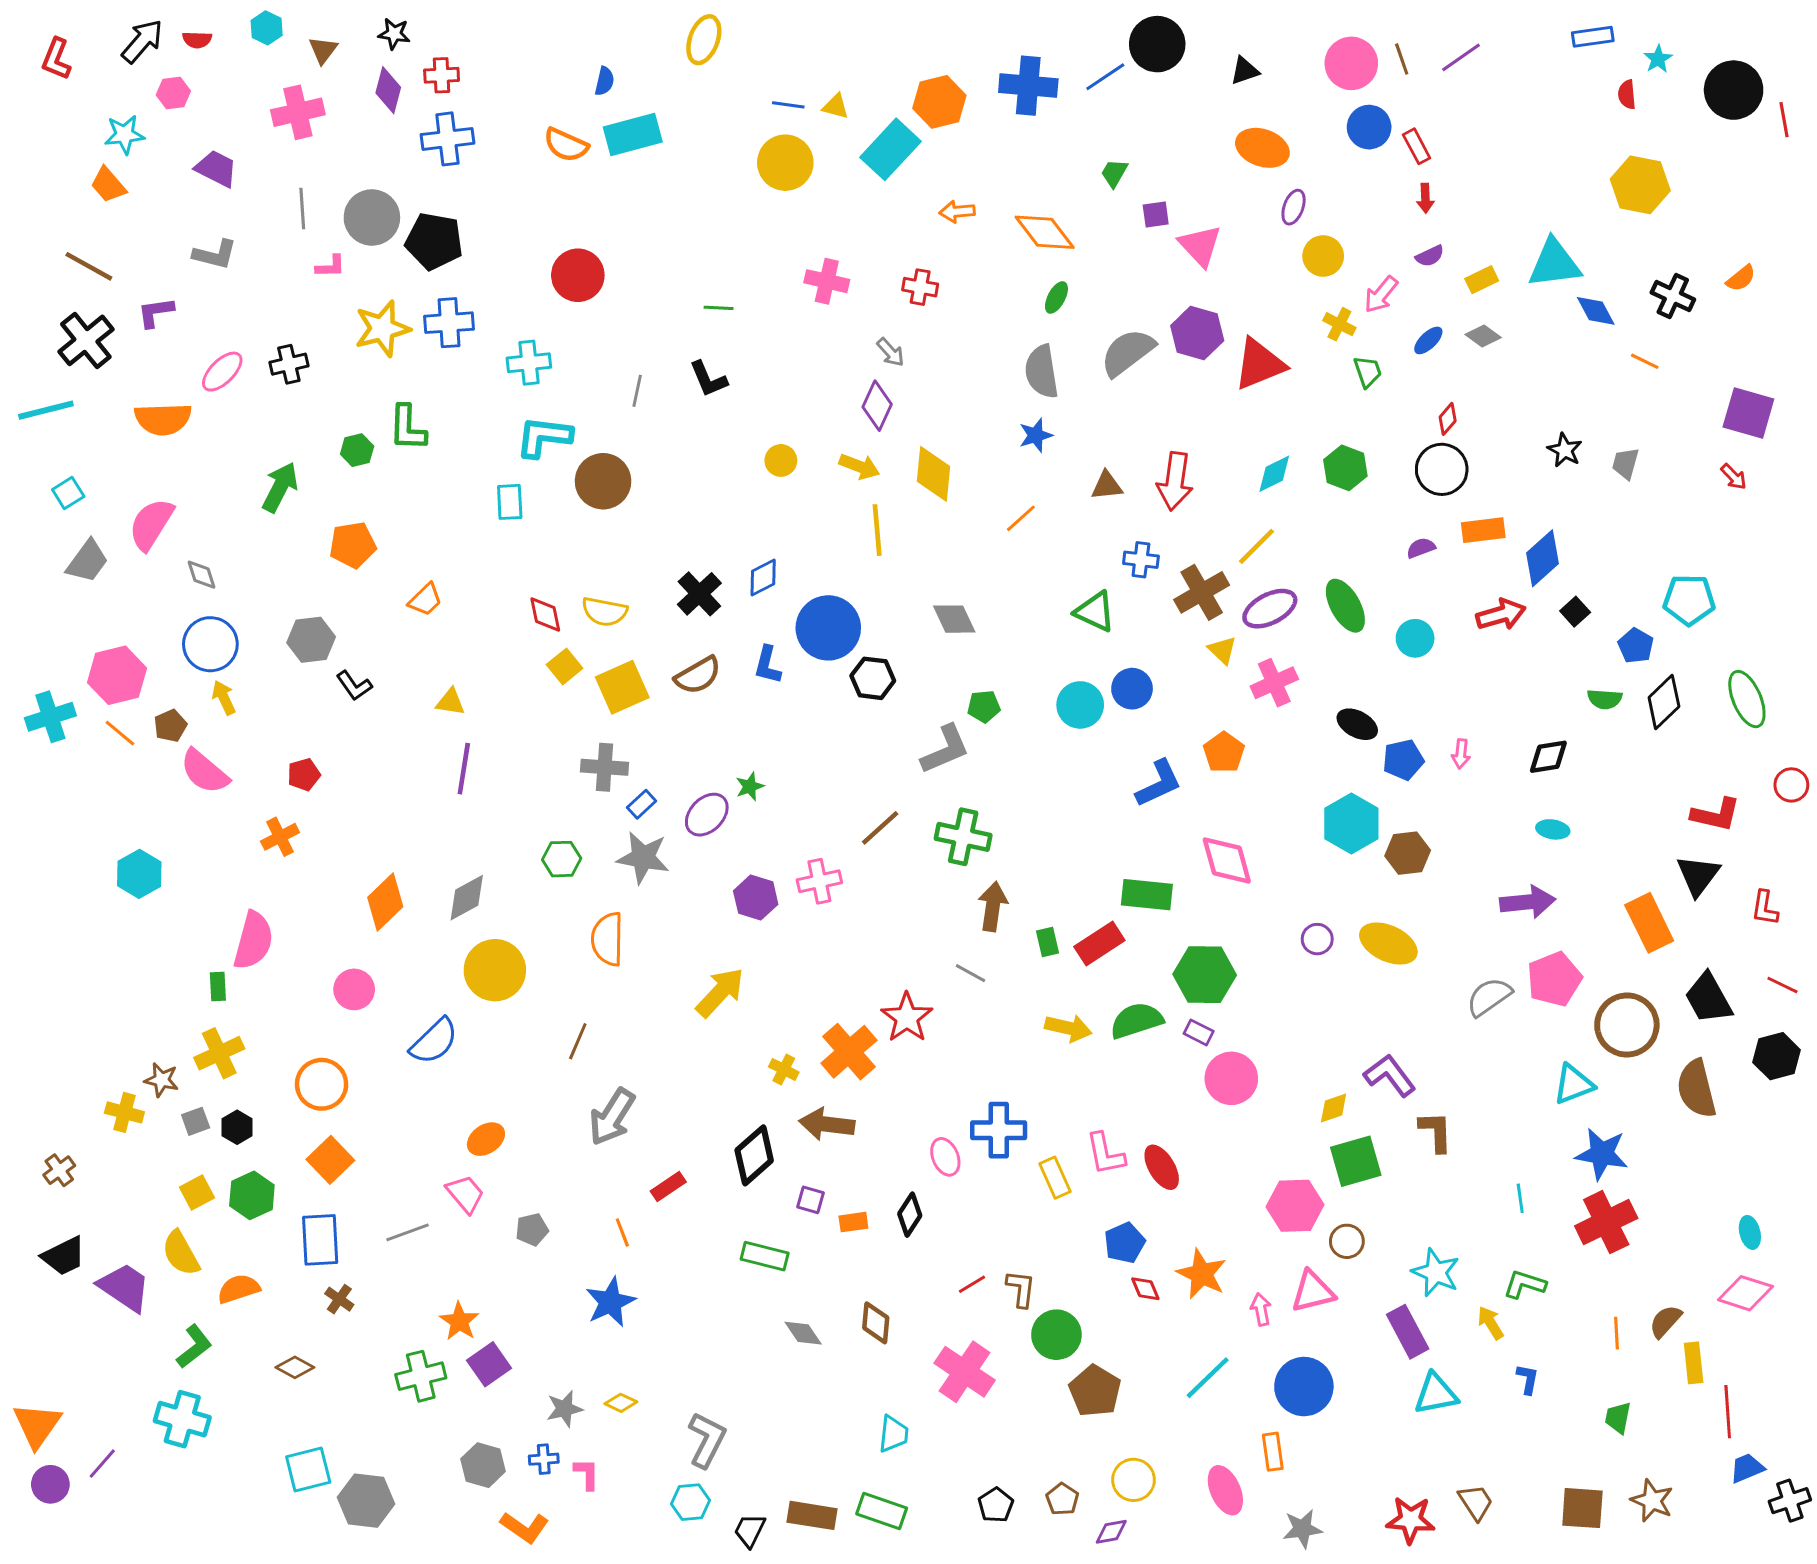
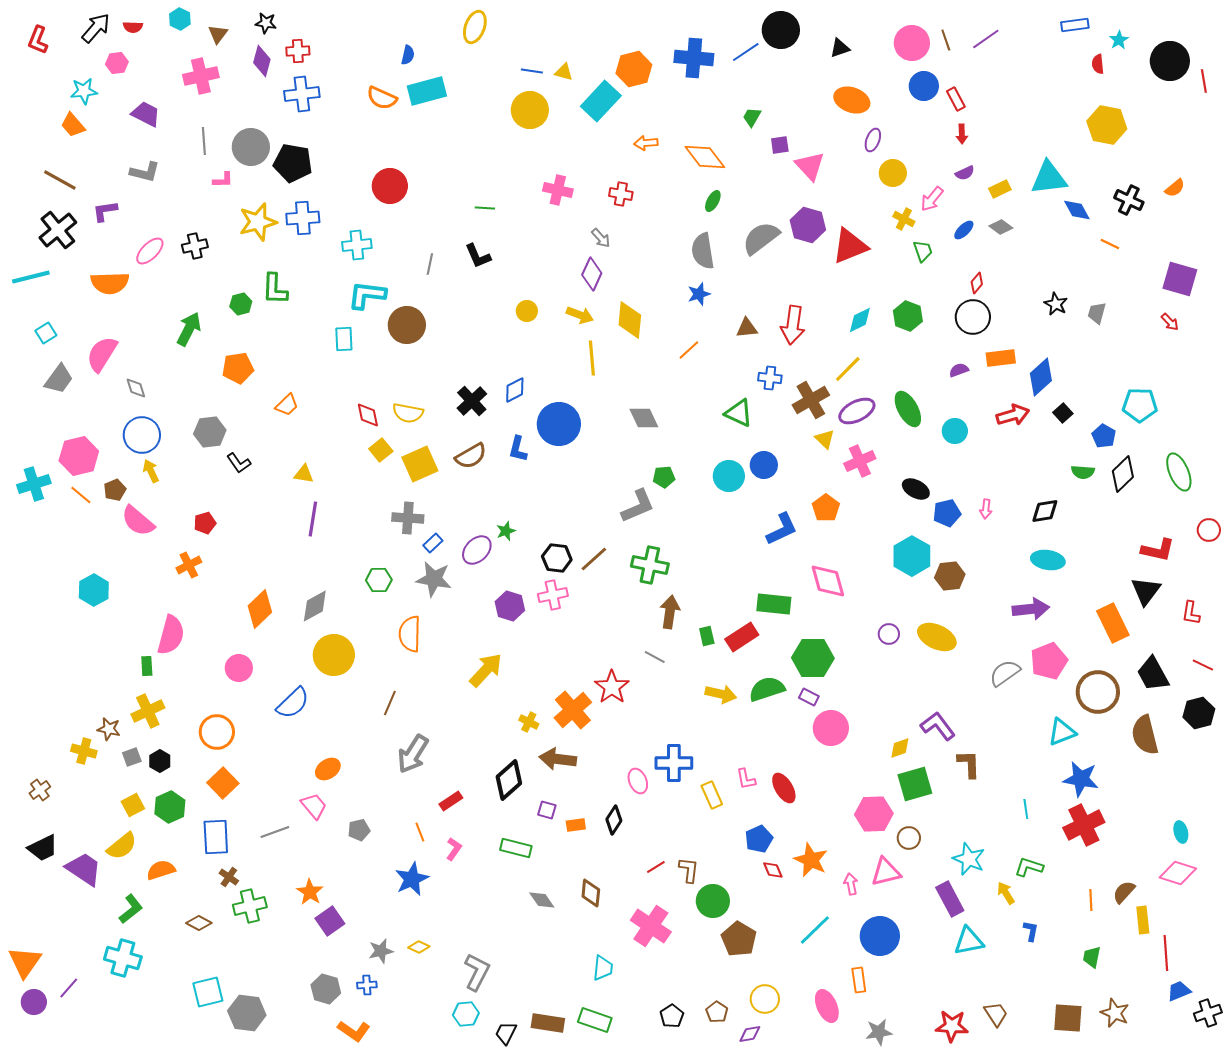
black hexagon: (873, 678) -> (557, 558), moved
cyan ellipse: (1553, 829) -> (1048, 560), size x1.5
pink L-shape: (1105, 1154) -> (746, 779), size x0.7
yellow semicircle: (181, 1253) -> (122, 846), turned -100
green cross: (421, 1376) -> (250, 906), moved
pink L-shape: (587, 1474) -> (454, 849), moved, turned 35

